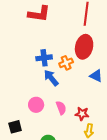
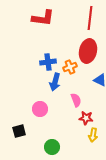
blue arrow: (51, 78) -> (55, 82), turned -126
pink semicircle: (61, 108) -> (76, 100), moved

